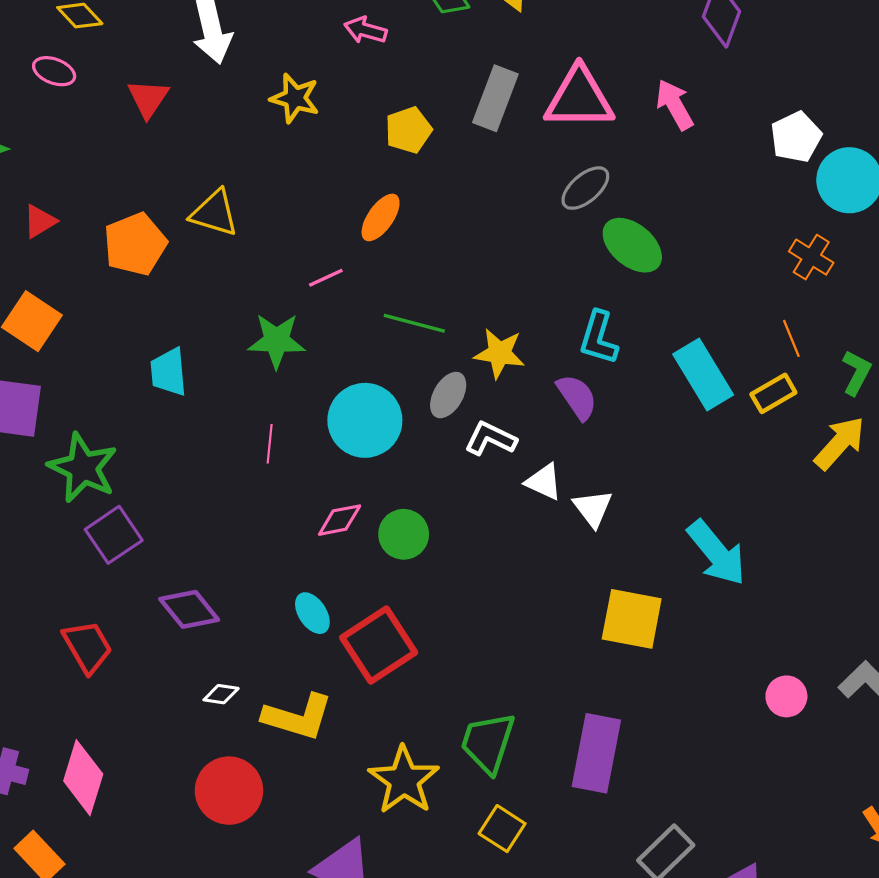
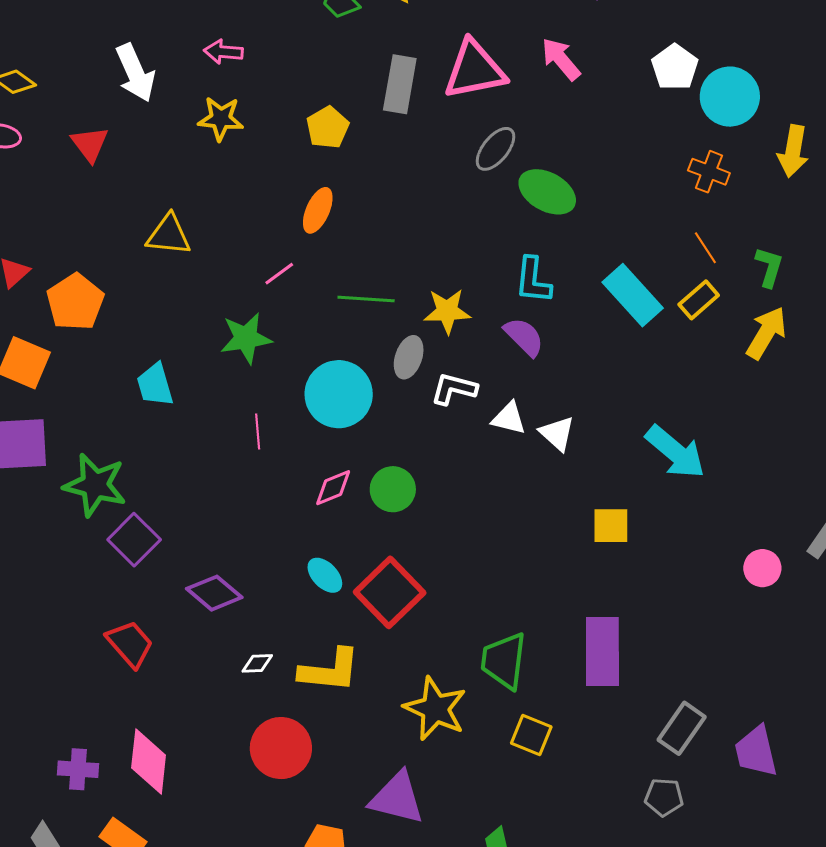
pink arrow: (365, 30) -> (223, 52), moved
orange pentagon: (135, 244) -> (75, 302), moved
yellow square: (632, 619) -> (611, 526), size x0.7

